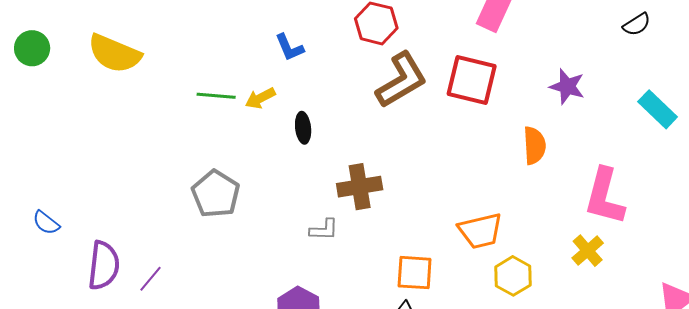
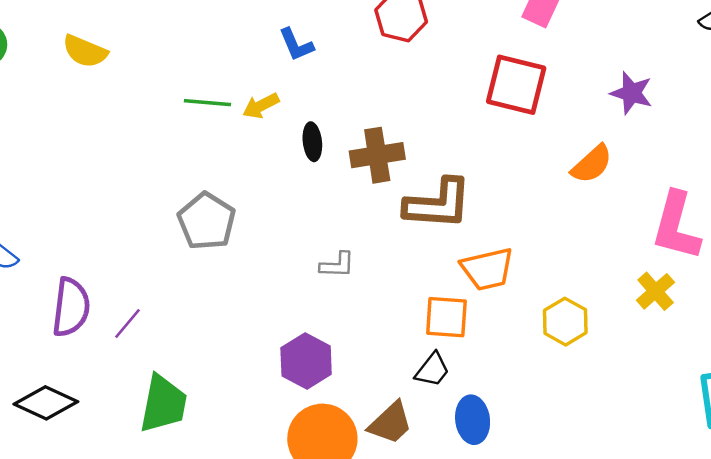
yellow semicircle: (114, 54) -> (85, 51), size x0.7
brown L-shape: (401, 80) -> (438, 204), moved, turned 34
orange semicircle: (534, 145) -> (592, 164), turned 51
brown cross: (360, 187) -> (377, 155), moved
orange trapezoid: (480, 231) -> (487, 269), moved

